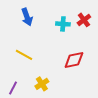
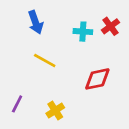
yellow line: (24, 55) -> (45, 61), moved
purple line: (13, 88) -> (17, 104), moved

